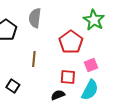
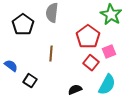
pink square: (91, 65) -> (109, 52), moved
red square: (68, 77) -> (91, 63), moved, turned 35

